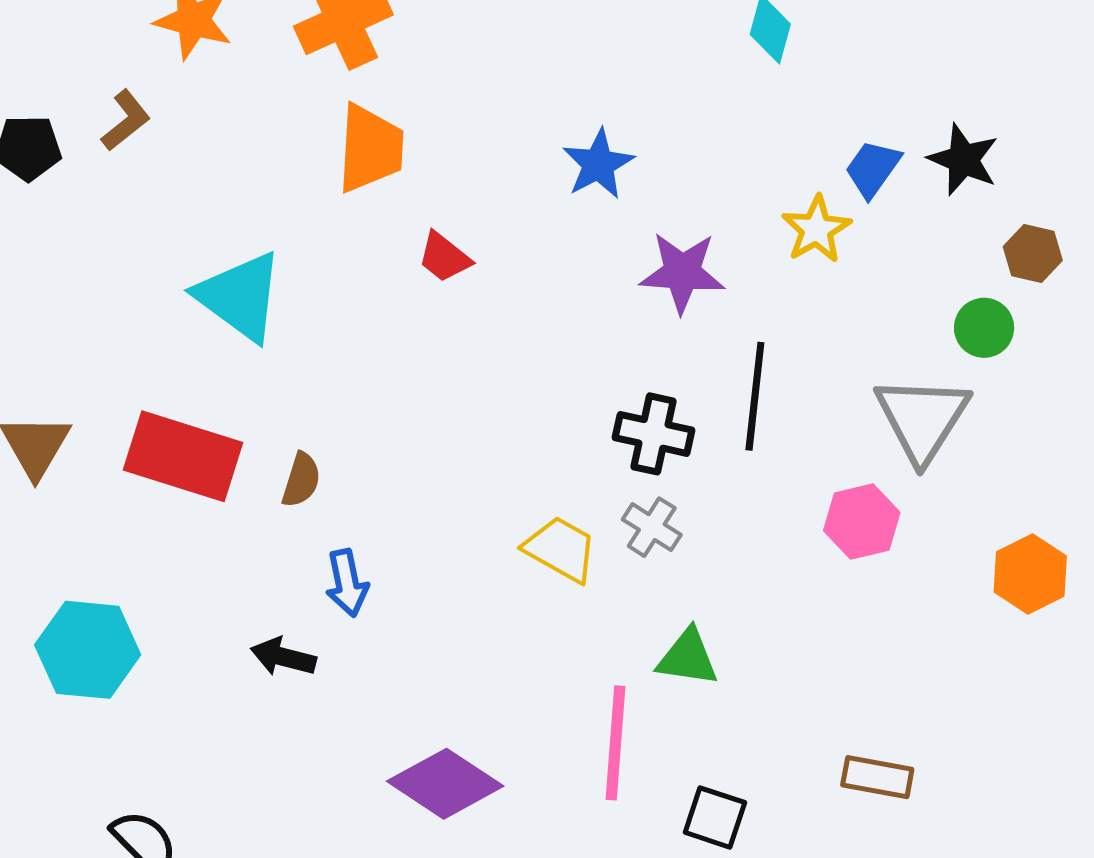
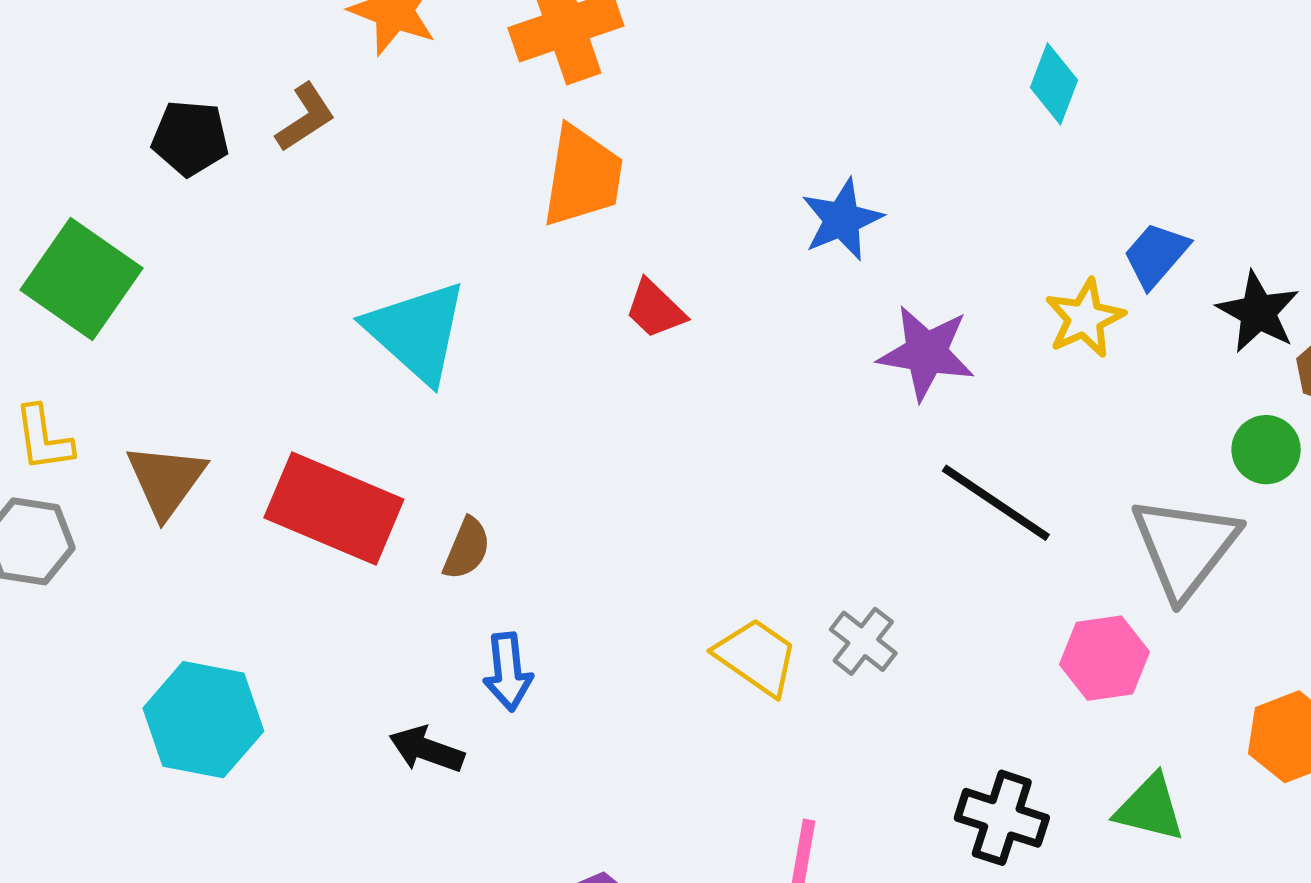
black star: (963, 160) -> (1258, 312), moved
black line: (755, 396) -> (996, 503), turned -68
black cross: (654, 434) -> (1002, 818), moved
green triangle: (688, 658) -> (1150, 808), moved

